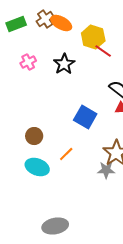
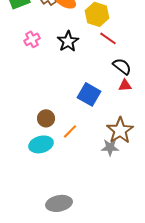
red line: (103, 51) -> (108, 38), moved
brown circle: (34, 136) -> (46, 118), moved
cyan ellipse: (37, 167) -> (41, 144), turned -35

